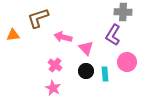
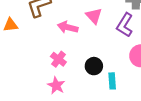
pink triangle: (86, 48) -> (94, 16), moved
cyan rectangle: (105, 74) -> (112, 81), moved

